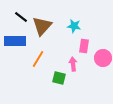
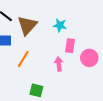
green square: (59, 78) -> (36, 90), moved

